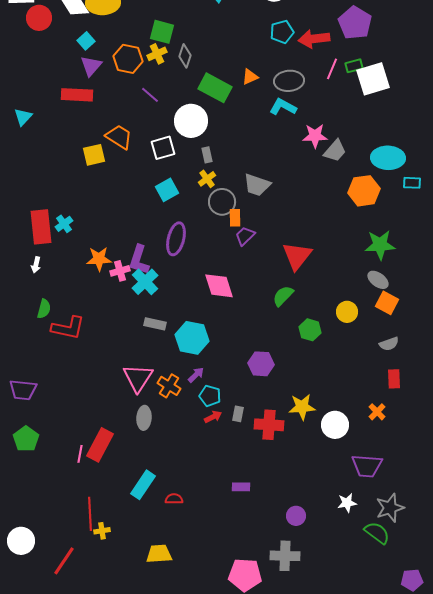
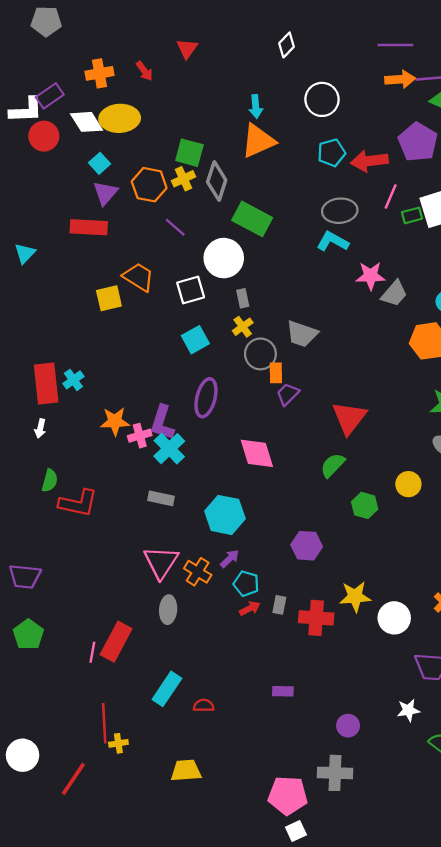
gray diamond: (185, 56) -> (217, 181), size x1.4
green rectangle: (354, 66) -> (412, 215), moved
orange triangle: (250, 77) -> (258, 141), moved, size x1.8
gray rectangle: (155, 324) -> (161, 498), moved

